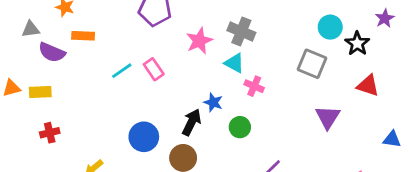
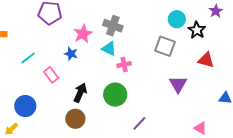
pink rectangle: (154, 69) -> (51, 75), moved
pink cross: (254, 86) -> (124, 65), turned -32
blue star: (213, 102) -> (71, 54), moved
green circle: (240, 127) -> (115, 95), size x1.5
blue circle: (144, 137) -> (25, 106), moved

